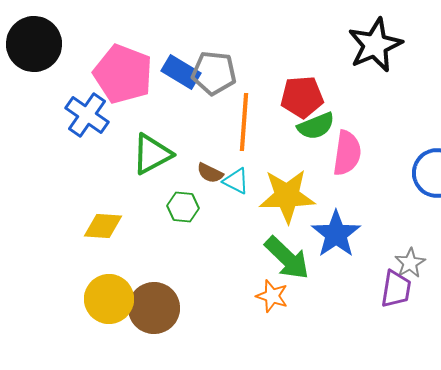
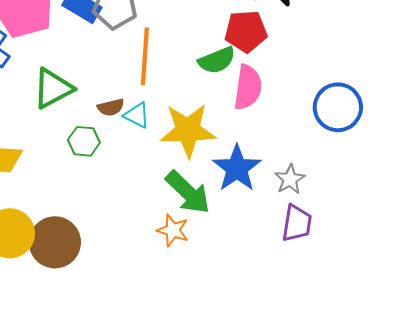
red pentagon: (302, 97) -> (246, 31), moved
brown semicircle: (210, 173) -> (111, 107), turned -40
gray star: (410, 263) -> (290, 179), moved

